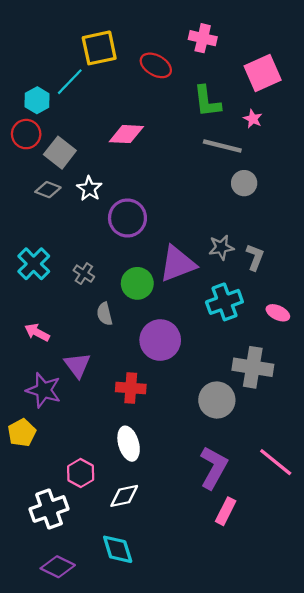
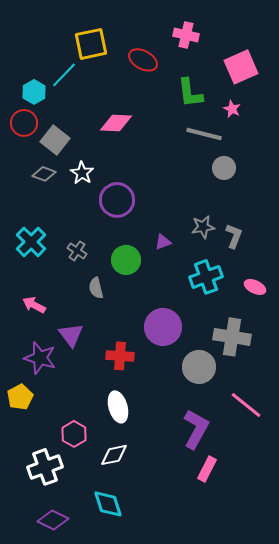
purple triangle: (178, 264) -> (163, 242), size x0.5
purple circle: (160, 340) -> (163, 327), moved
pink line: (276, 462) -> (246, 405), moved

